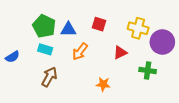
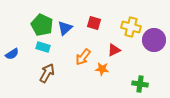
blue triangle: (68, 29) -> (65, 28), turned -42
orange arrow: (80, 52) -> (83, 57), moved
green cross: (148, 71) -> (140, 84), moved
orange star: (103, 84) -> (102, 69), moved

